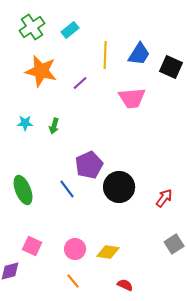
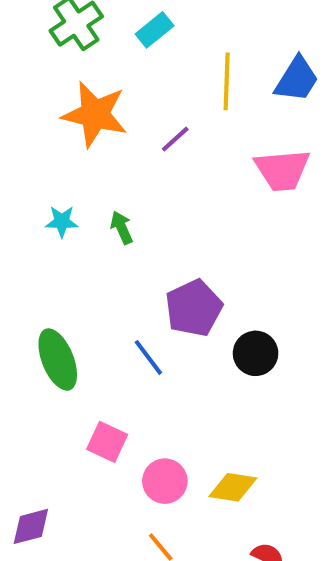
green arrow: (54, 126) -> (122, 228), turned 140
black circle: (119, 187) -> (256, 353), size x0.7
pink square: (32, 246) -> (107, 442), moved

